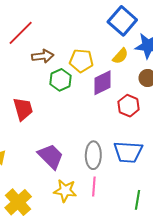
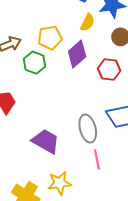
yellow star: (65, 191) -> (59, 183), moved

